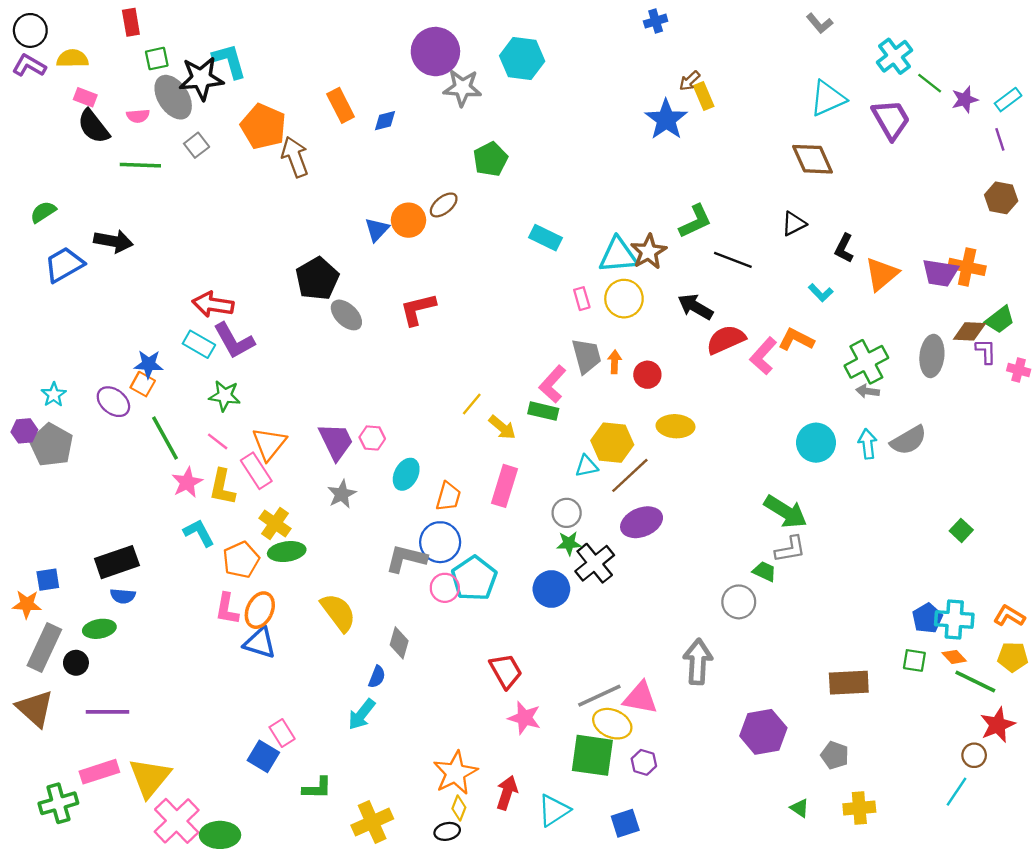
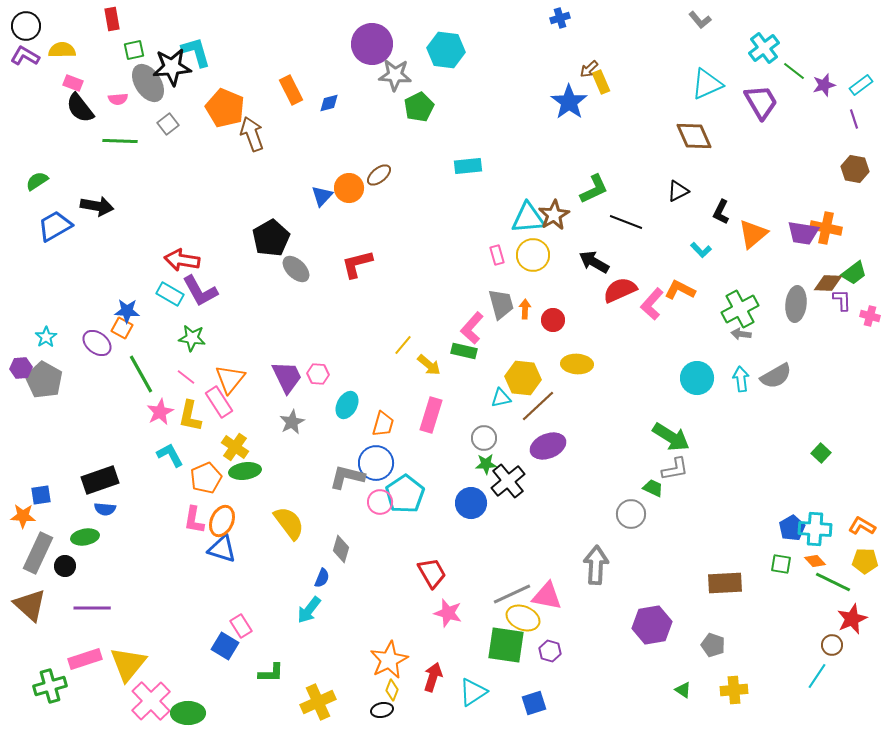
green pentagon: (490, 159) -> (419, 107), moved
cyan rectangle: (546, 238) -> (468, 166), moved, turned -32

